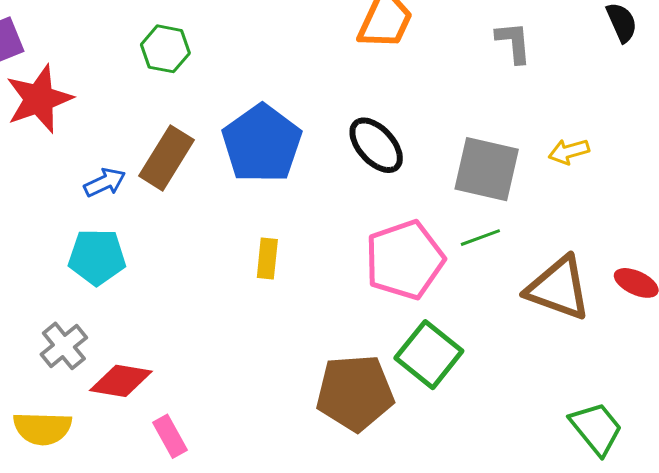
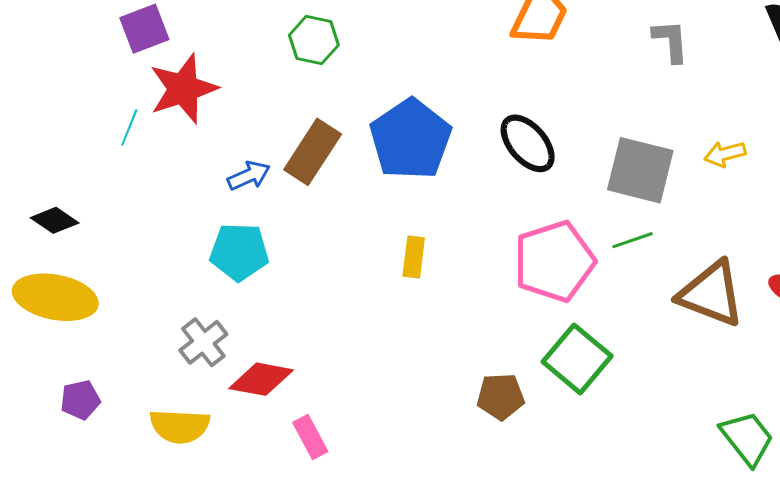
brown pentagon: (355, 393) -> (501, 397), size x0.6

